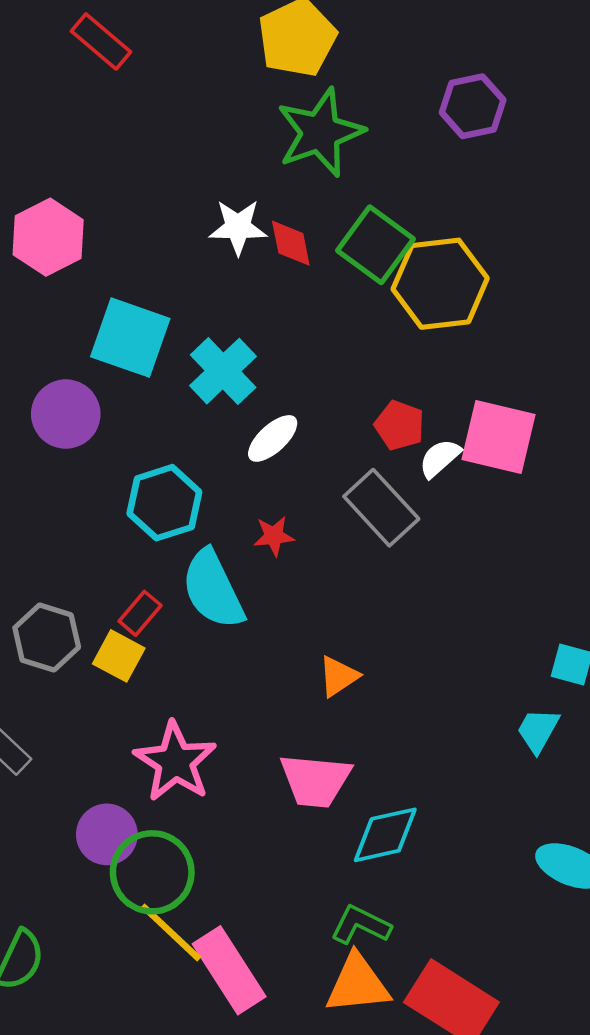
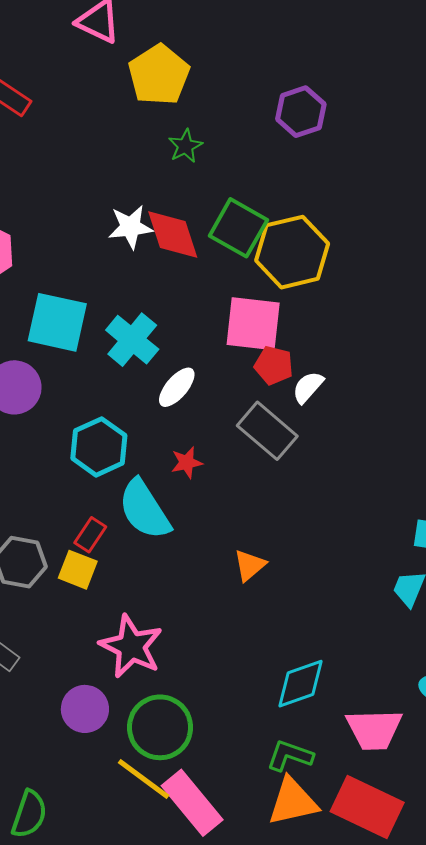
green star: (320, 132) -> (185, 146), size x0.5
red diamond: (291, 243) -> (173, 234), size x1.5
pink square: (498, 437) -> (253, 324), moved
pink trapezoid: (315, 781) -> (374, 729), moved
green circle: (152, 872) -> (160, 727), moved

